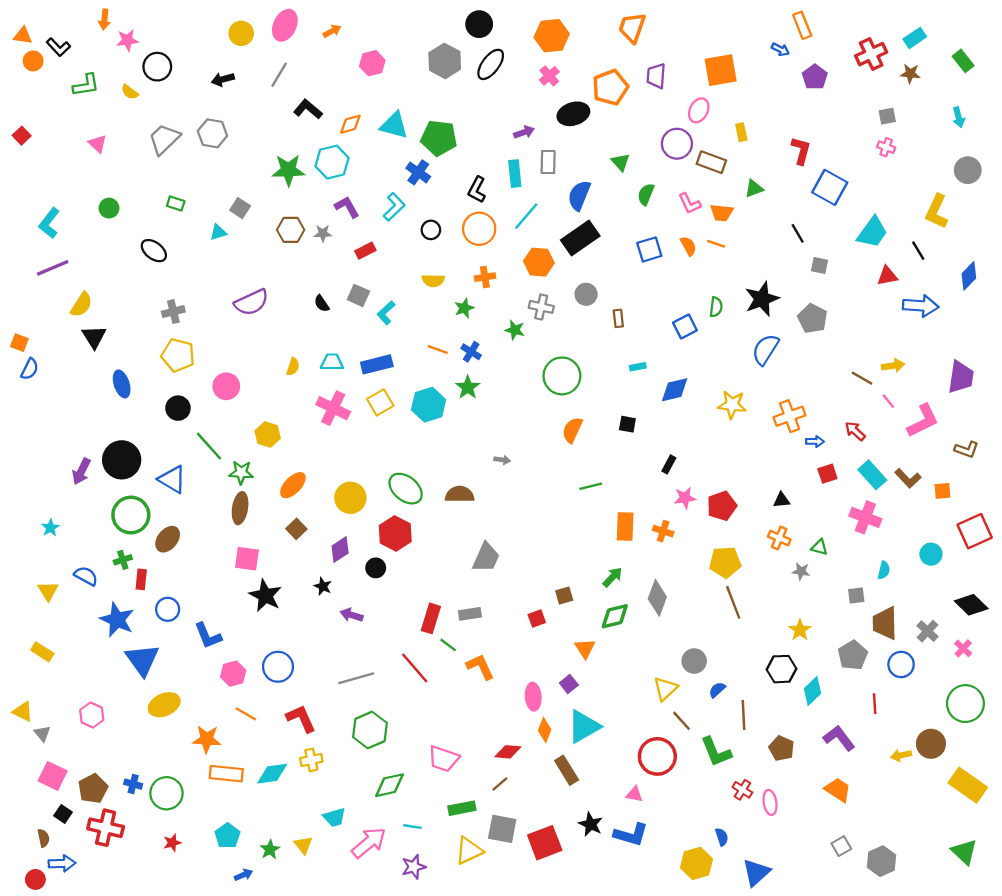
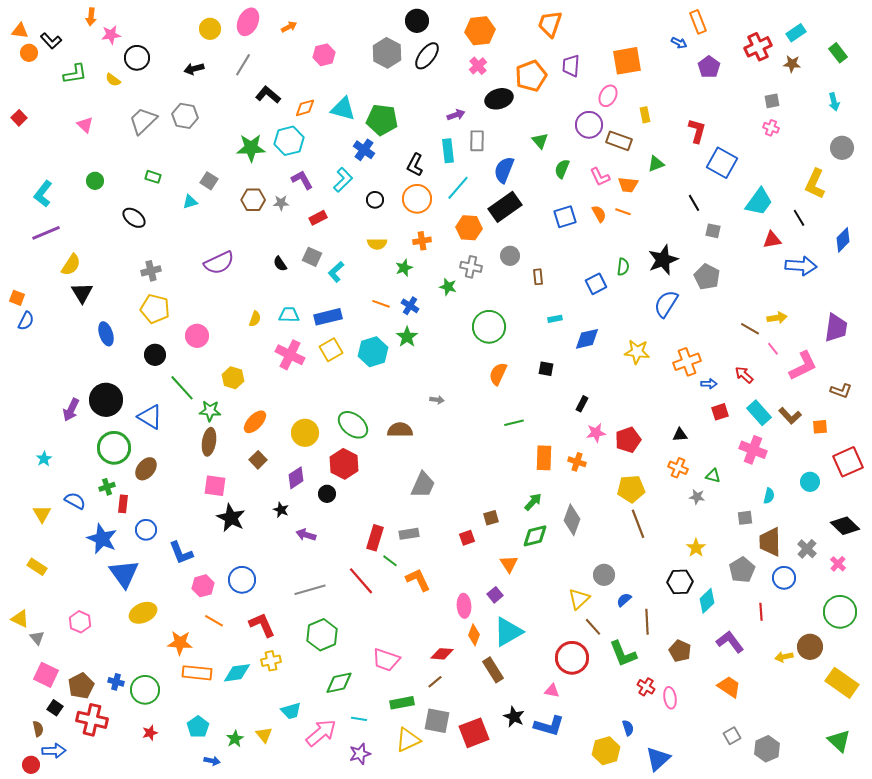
blue arrow: (243, 875) -> (212, 761), turned 35

